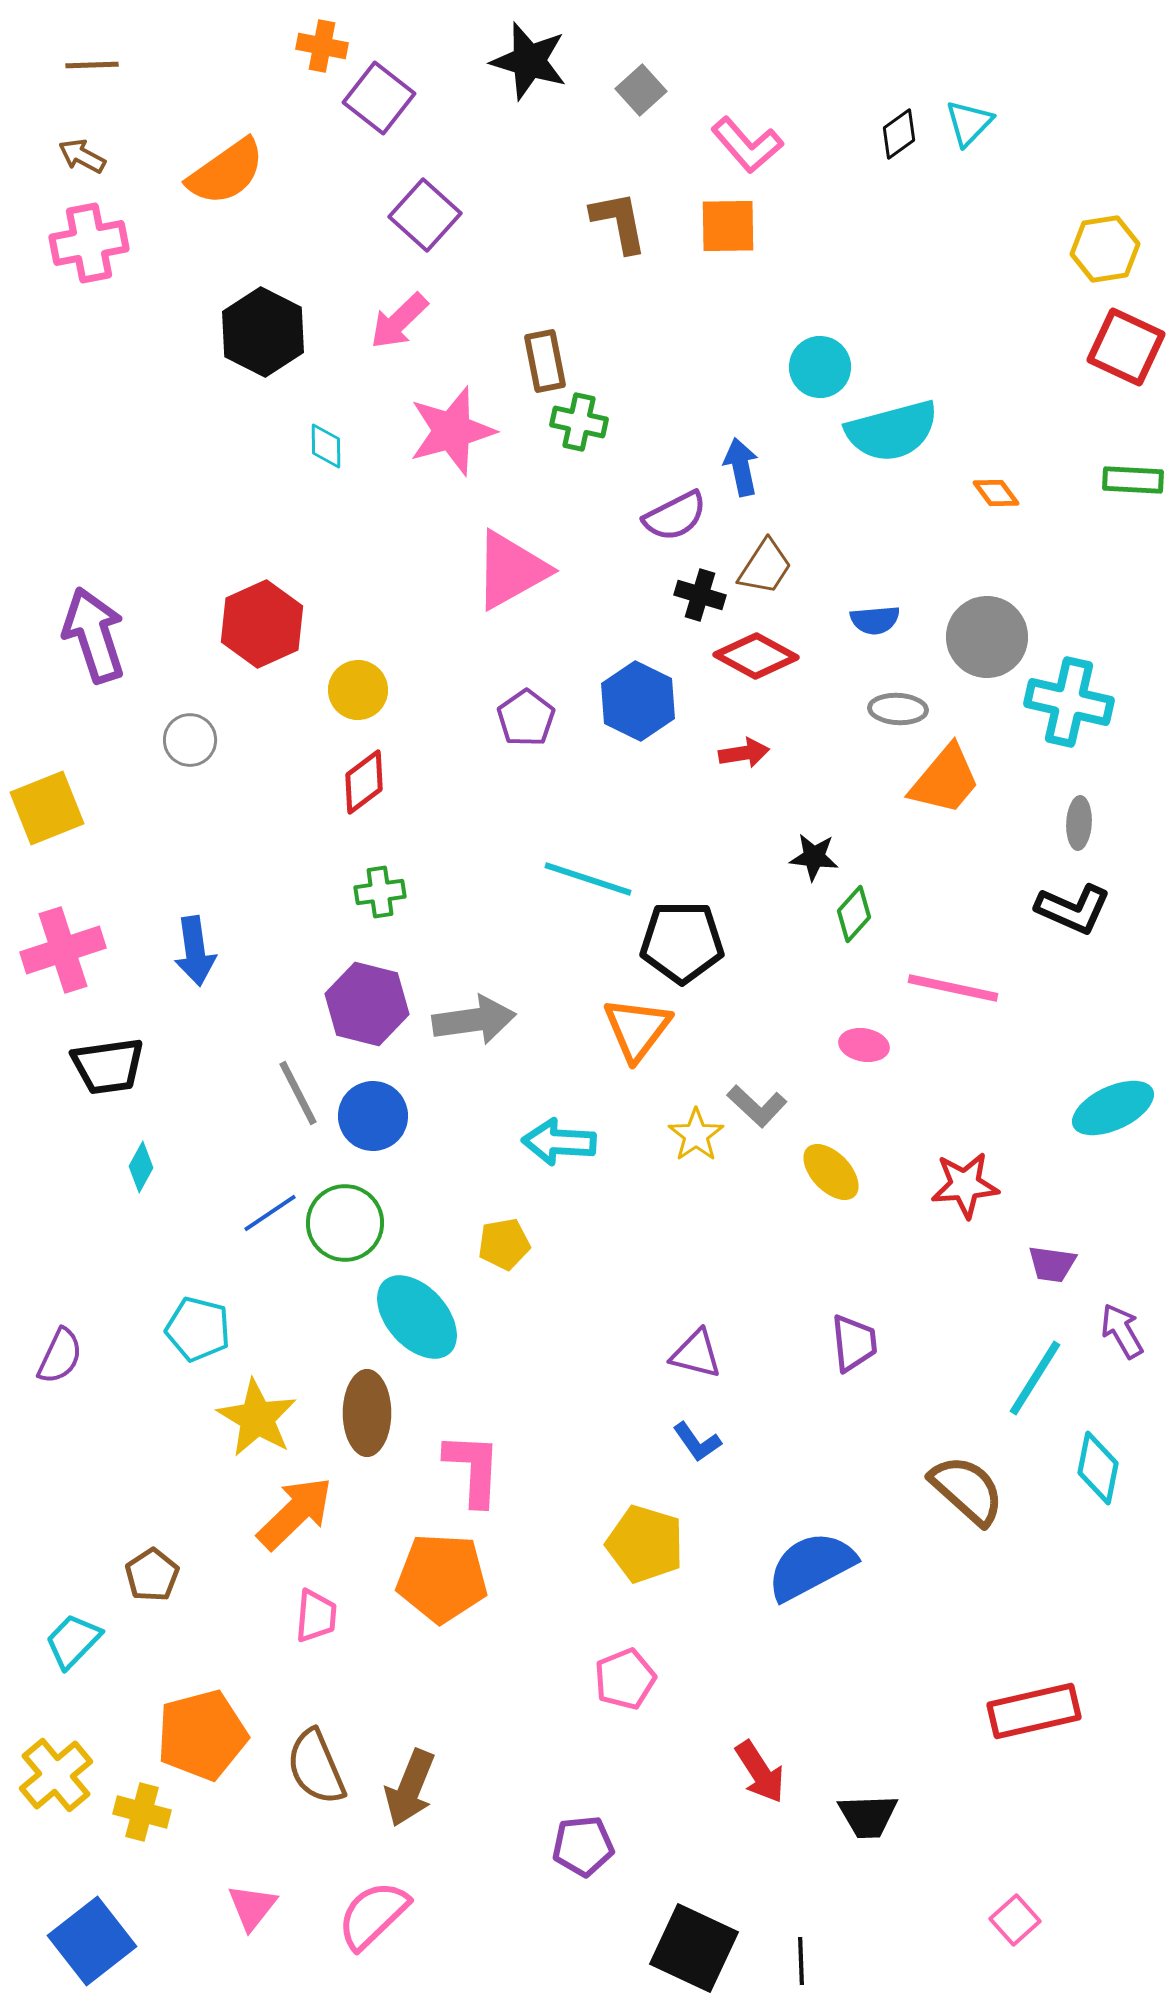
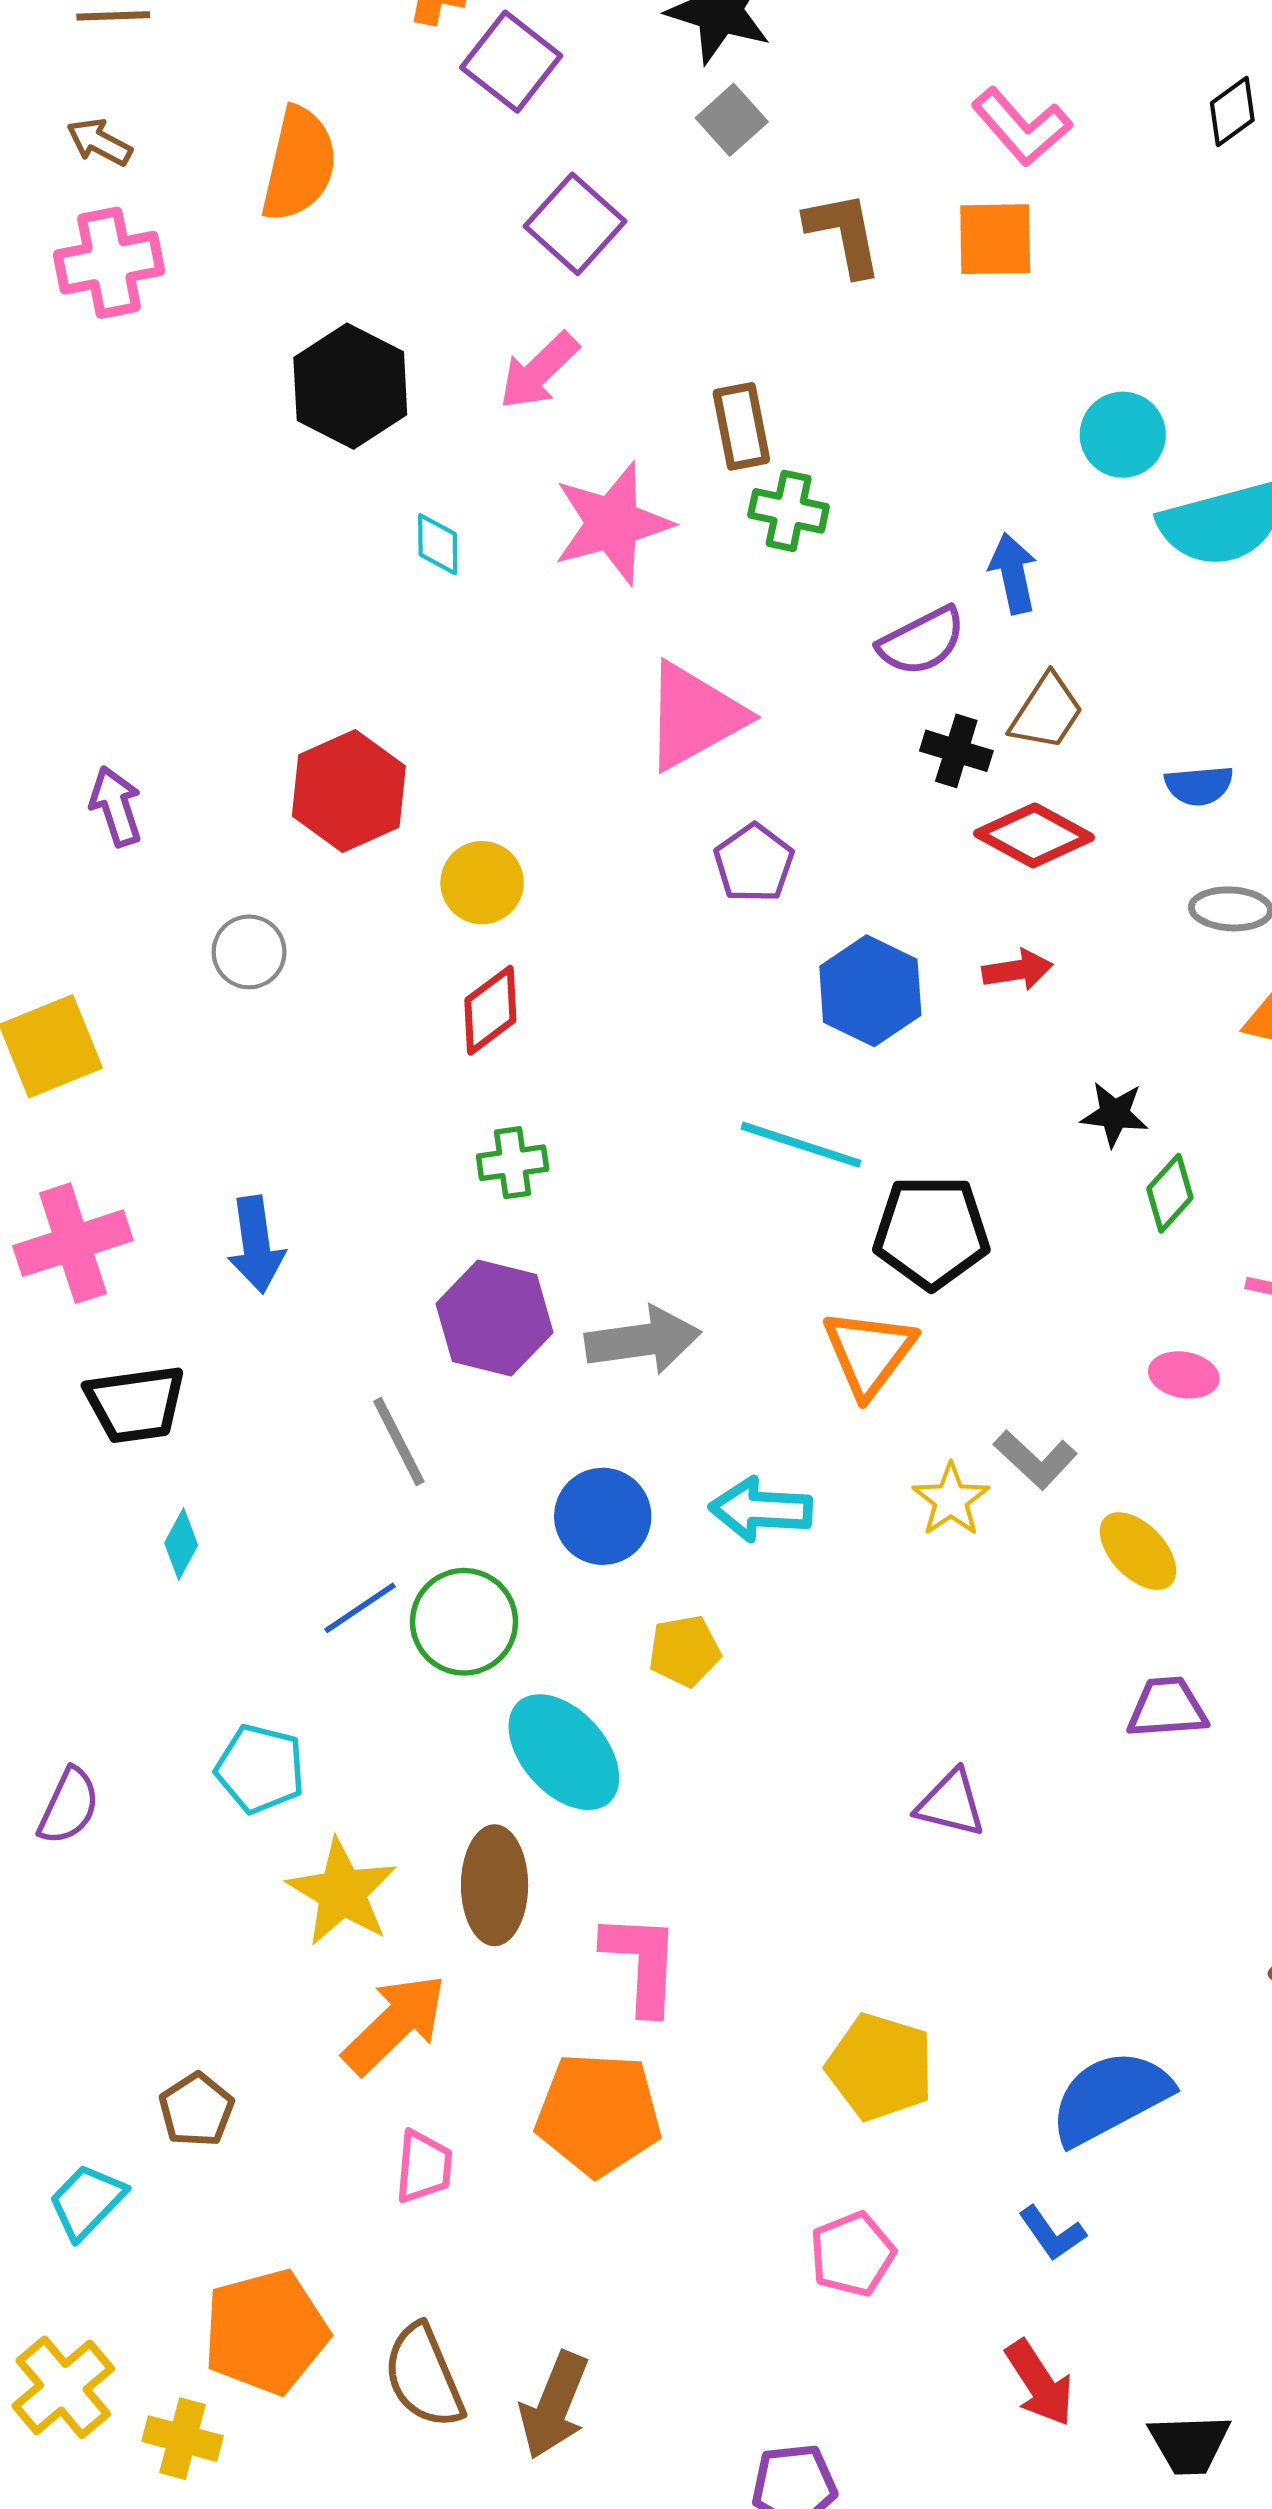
gray square: (641, 90) -> (732, 120), moved
orange semicircle: (226, 172) -> (299, 164), turned -42
purple arrow: (94, 635) -> (116, 806), size x0.6
blue hexagon: (638, 701) -> (870, 991), moved
purple pentagon: (526, 718) -> (754, 863), moved
blue circle: (373, 1116) -> (603, 1516), moved
purple trapezoid: (854, 1343) -> (1167, 1708), moved, turned -88
blue L-shape: (697, 1442) -> (1052, 2233), moved

